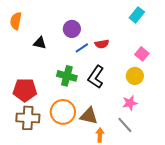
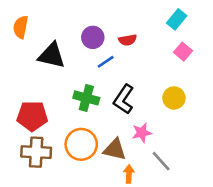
black triangle: (40, 43) -> (52, 55), size x1.6
red semicircle: (102, 44) -> (128, 40), moved
pink square: (142, 54) -> (183, 52), moved
pink star: (130, 103) -> (142, 133), moved

